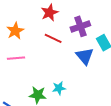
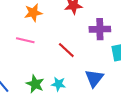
red line: (53, 38) -> (66, 50), moved
blue triangle: (85, 56) -> (94, 78), moved

